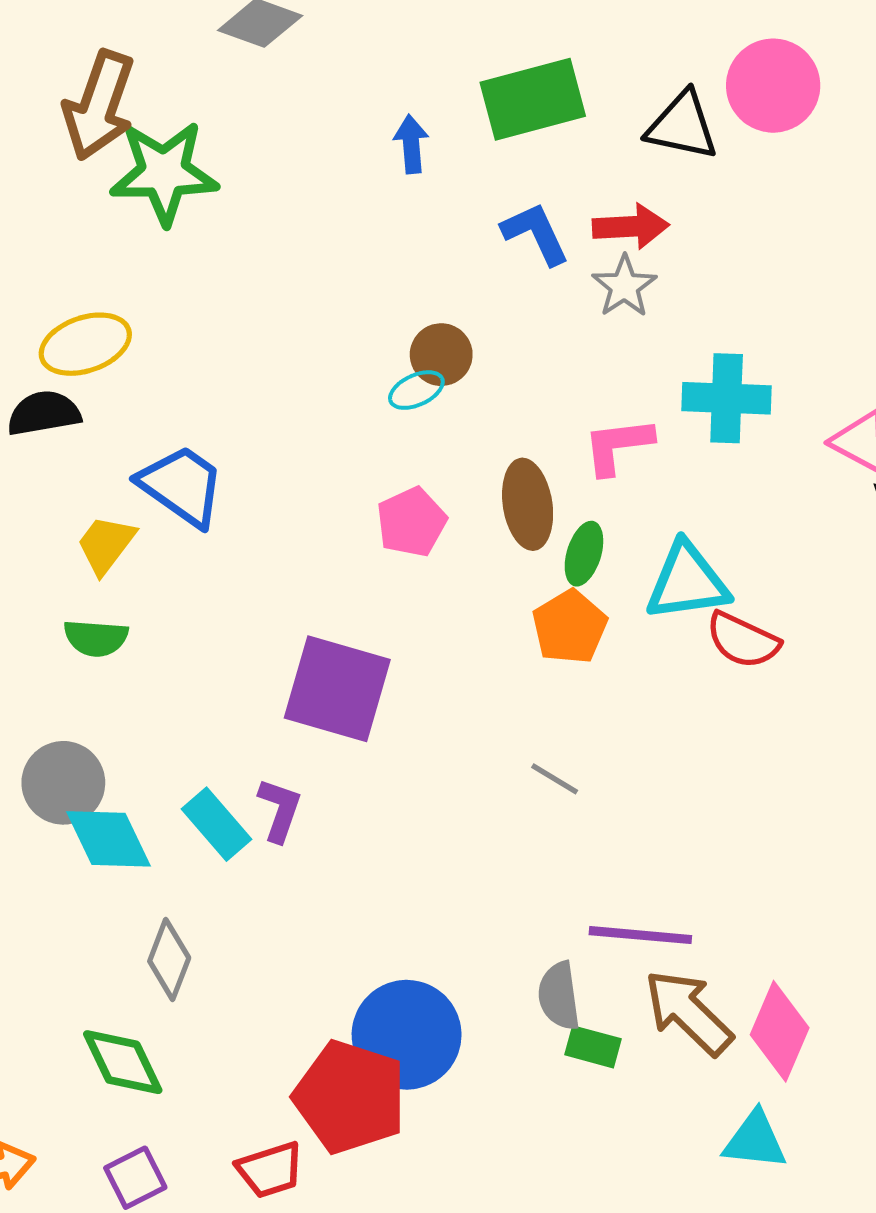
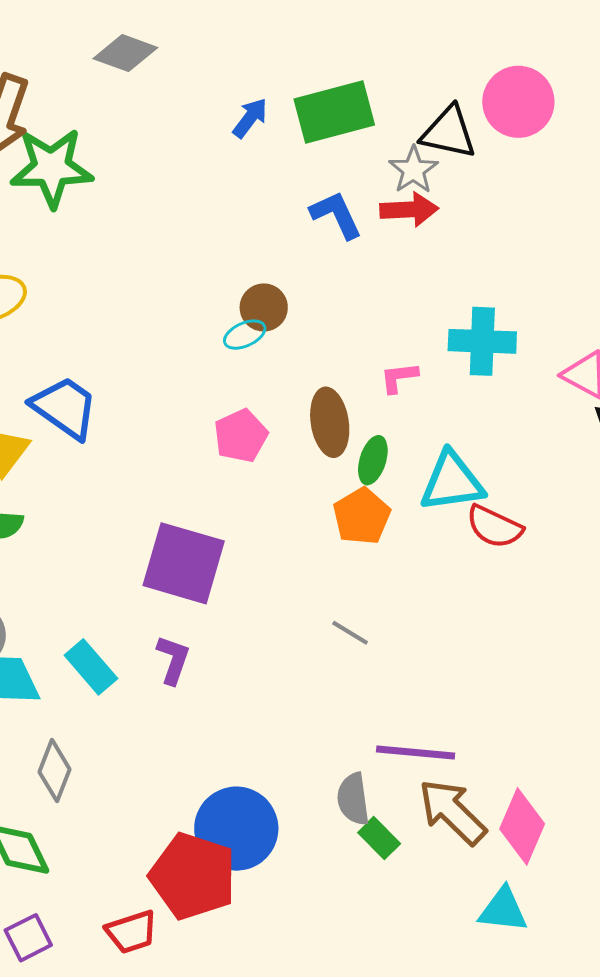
blue arrow: (411, 144) -> (250, 118), moved, turned 42
gray star: (624, 286) -> (413, 170), moved
pink L-shape: (618, 446) -> (399, 377), size x0.7
purple L-shape: (280, 810) -> (173, 660), moved
green rectangle: (593, 1047) -> (379, 838), turned 30

